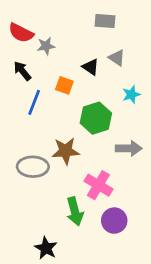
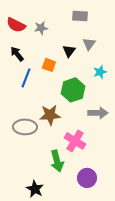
gray star: (46, 46) -> (41, 28), moved
gray triangle: (117, 58) -> (89, 44), turned 32
black triangle: (91, 67) -> (69, 51), turned 32
purple circle: (114, 221) -> (87, 178), moved

